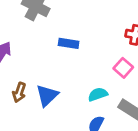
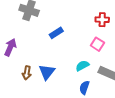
blue rectangle: (69, 43) -> (56, 33), turned -32

